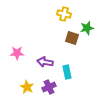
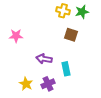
green star: (87, 28) -> (82, 12), moved
pink star: (17, 53) -> (16, 36), moved

